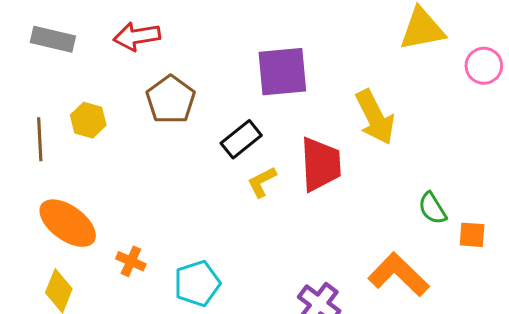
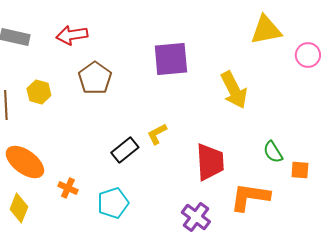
black rectangle: (241, 139) -> (125, 150), moved
red trapezoid: (321, 164) -> (210, 162), moved
orange L-shape: (399, 275) -> (250, 197), turned -36

